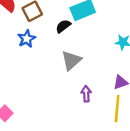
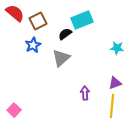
gray triangle: (71, 61) -> (61, 58), moved

